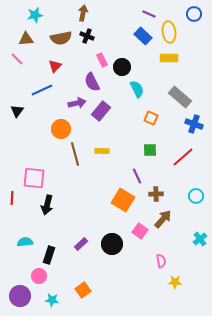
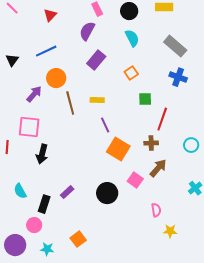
black circle: (122, 67) -> (129, 11), moved
purple semicircle: (92, 82) -> (87, 31), turned 54
blue line: (42, 90) -> (46, 51), moved
purple arrow: (77, 103) -> (34, 94), moved, turned -36
orange square: (151, 118) -> (131, 73), moved, turned 32
blue cross: (194, 124) -> (178, 77), moved
red line: (183, 157) -> (162, 119), moved, turned -30
purple line: (137, 176) -> (105, 125), moved
cyan semicircle: (25, 242) -> (20, 191), turned -112
purple rectangle: (81, 244) -> (67, 192), moved

